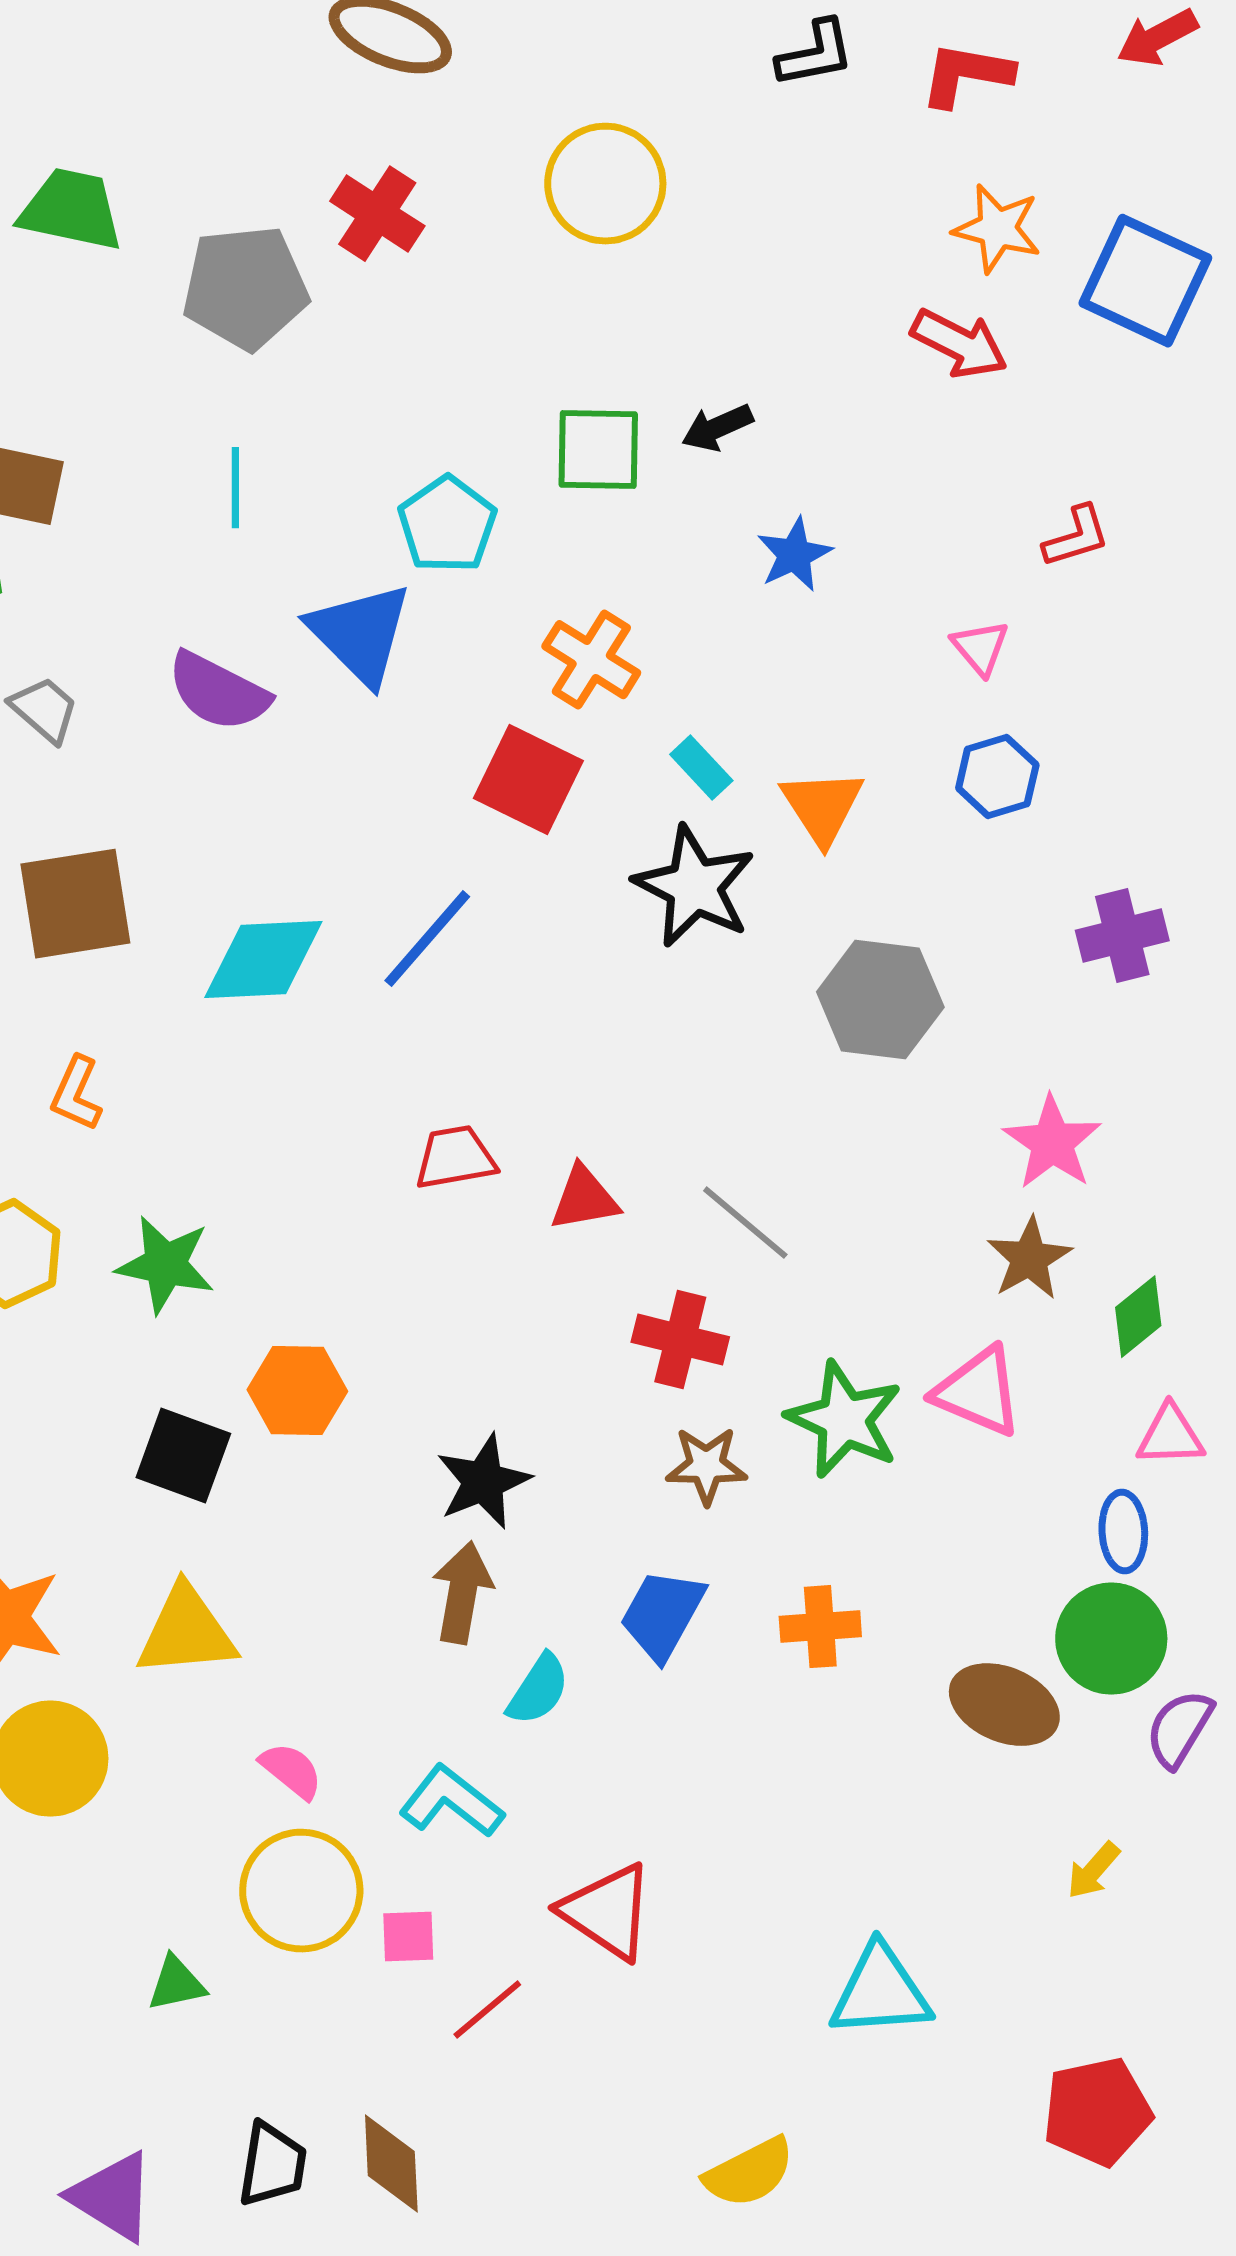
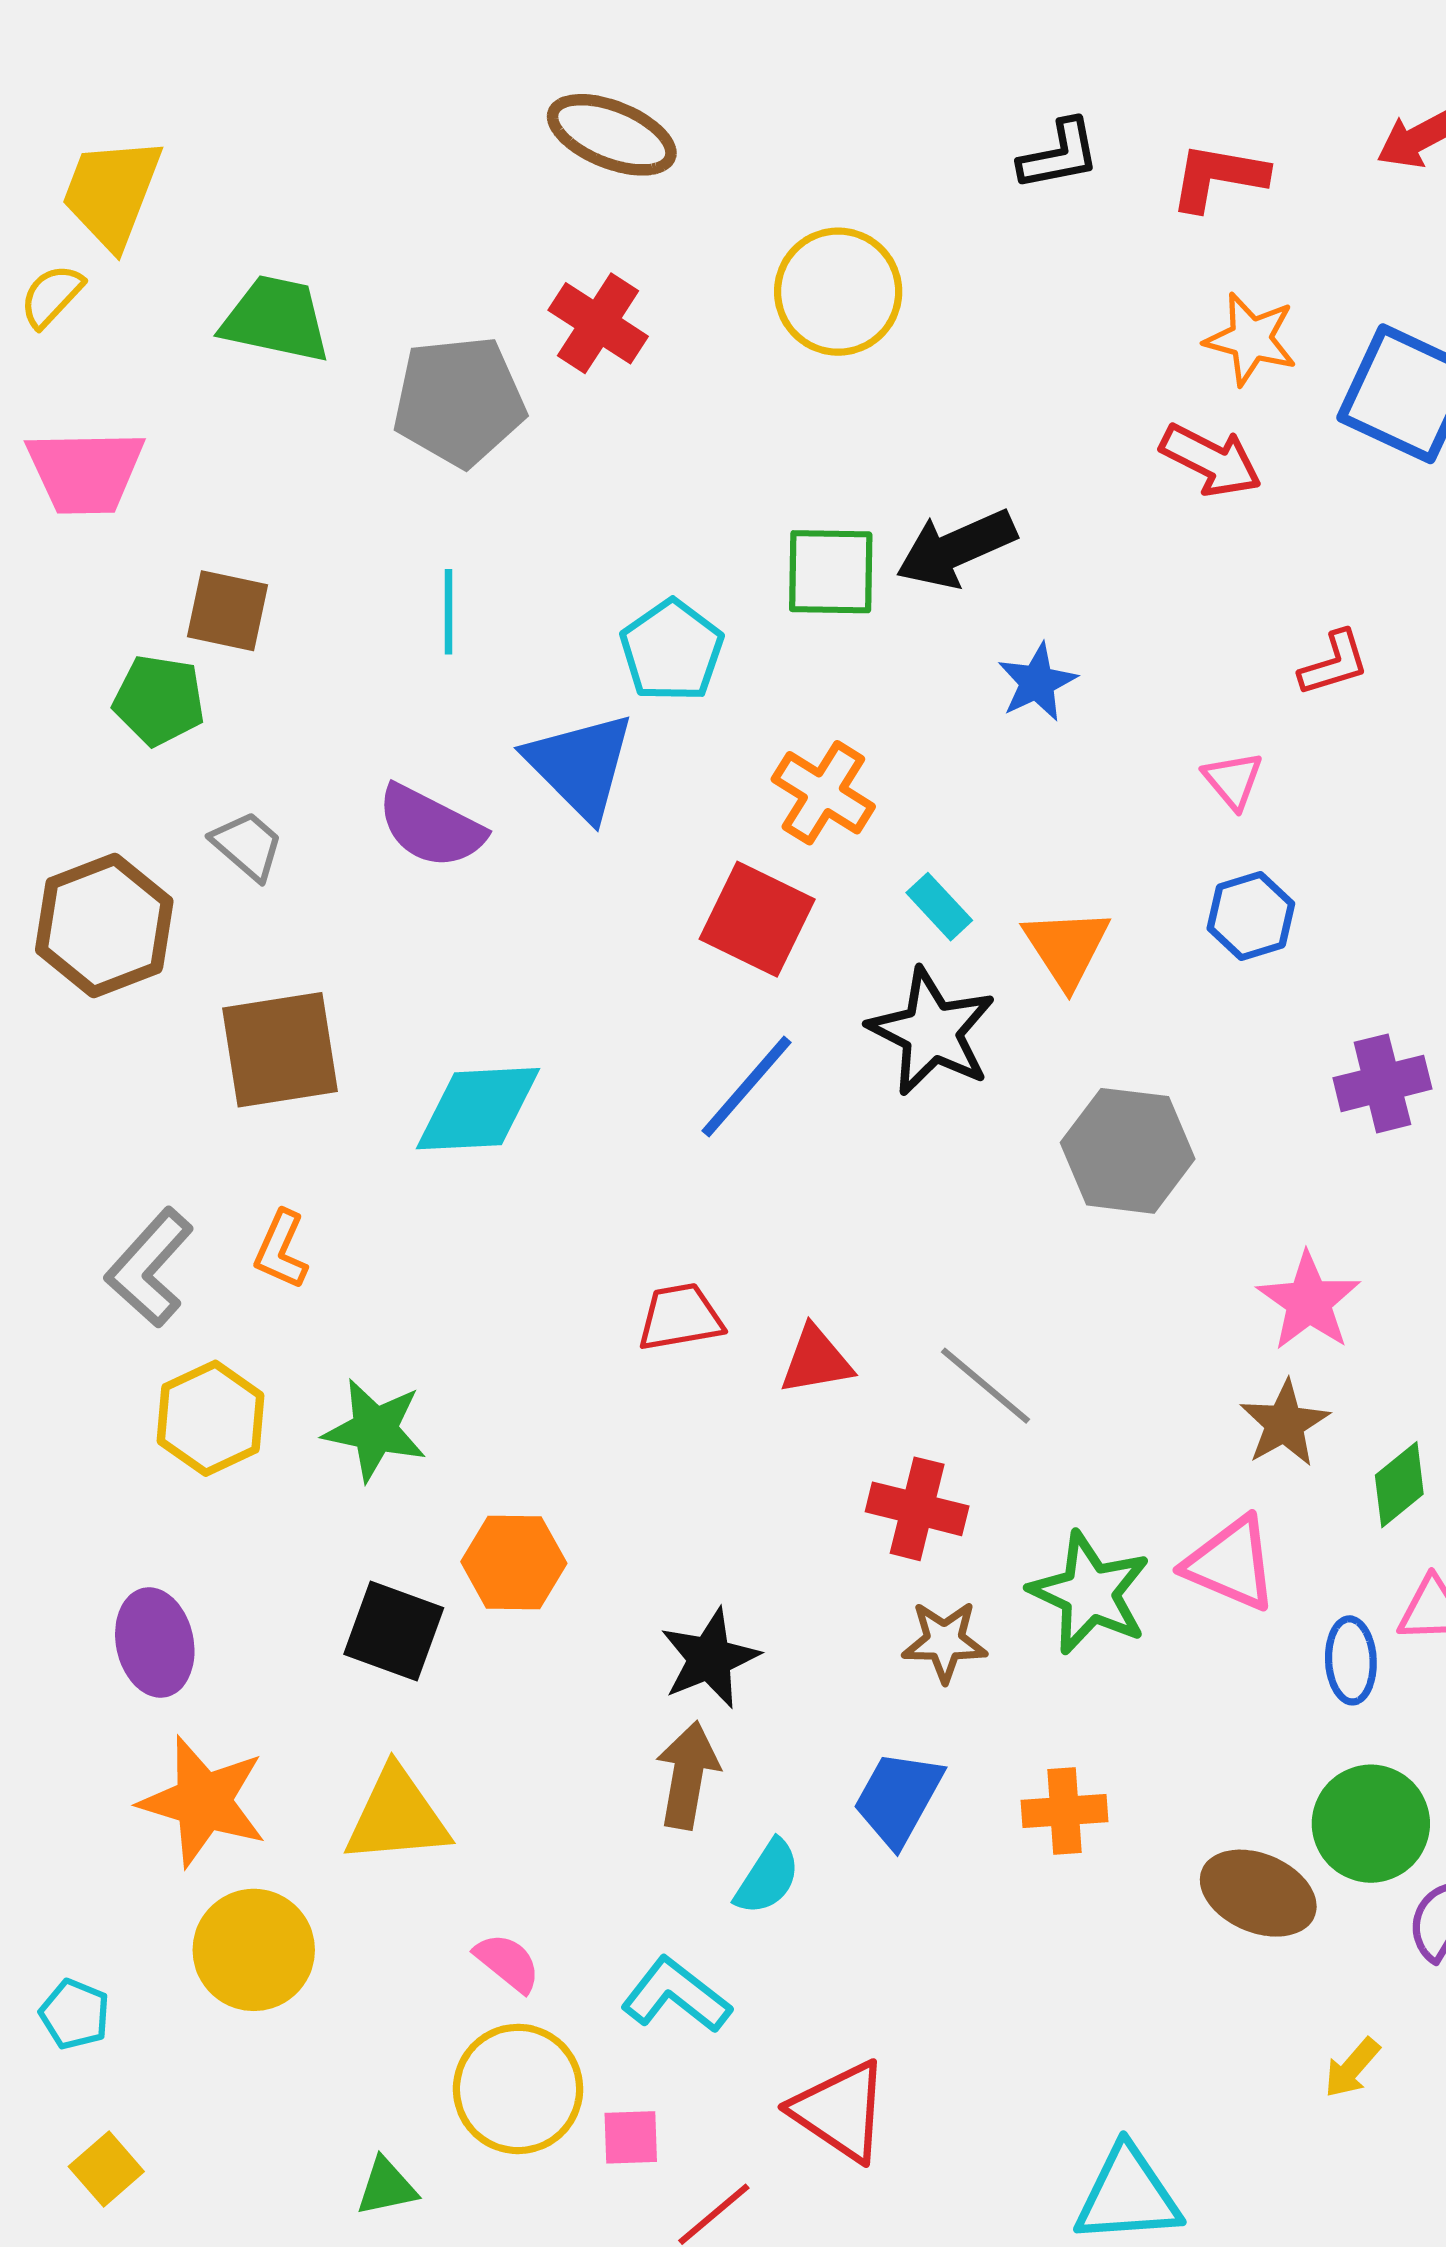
black arrow: (717, 428) -> (956, 549), size x1.6
blue line: (427, 939) -> (747, 1087), moved
blue ellipse: (1123, 1532) -> (1351, 1660), moved

